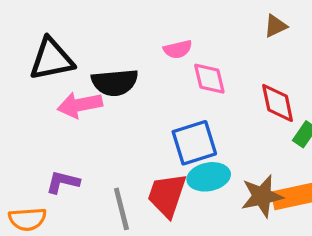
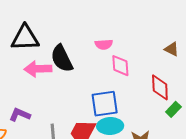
brown triangle: (275, 26) -> (172, 49), moved, turned 42
black semicircle: (115, 82) -> (62, 58), turned 60

